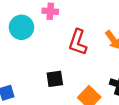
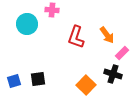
black square: (55, 79) -> (38, 79), moved

